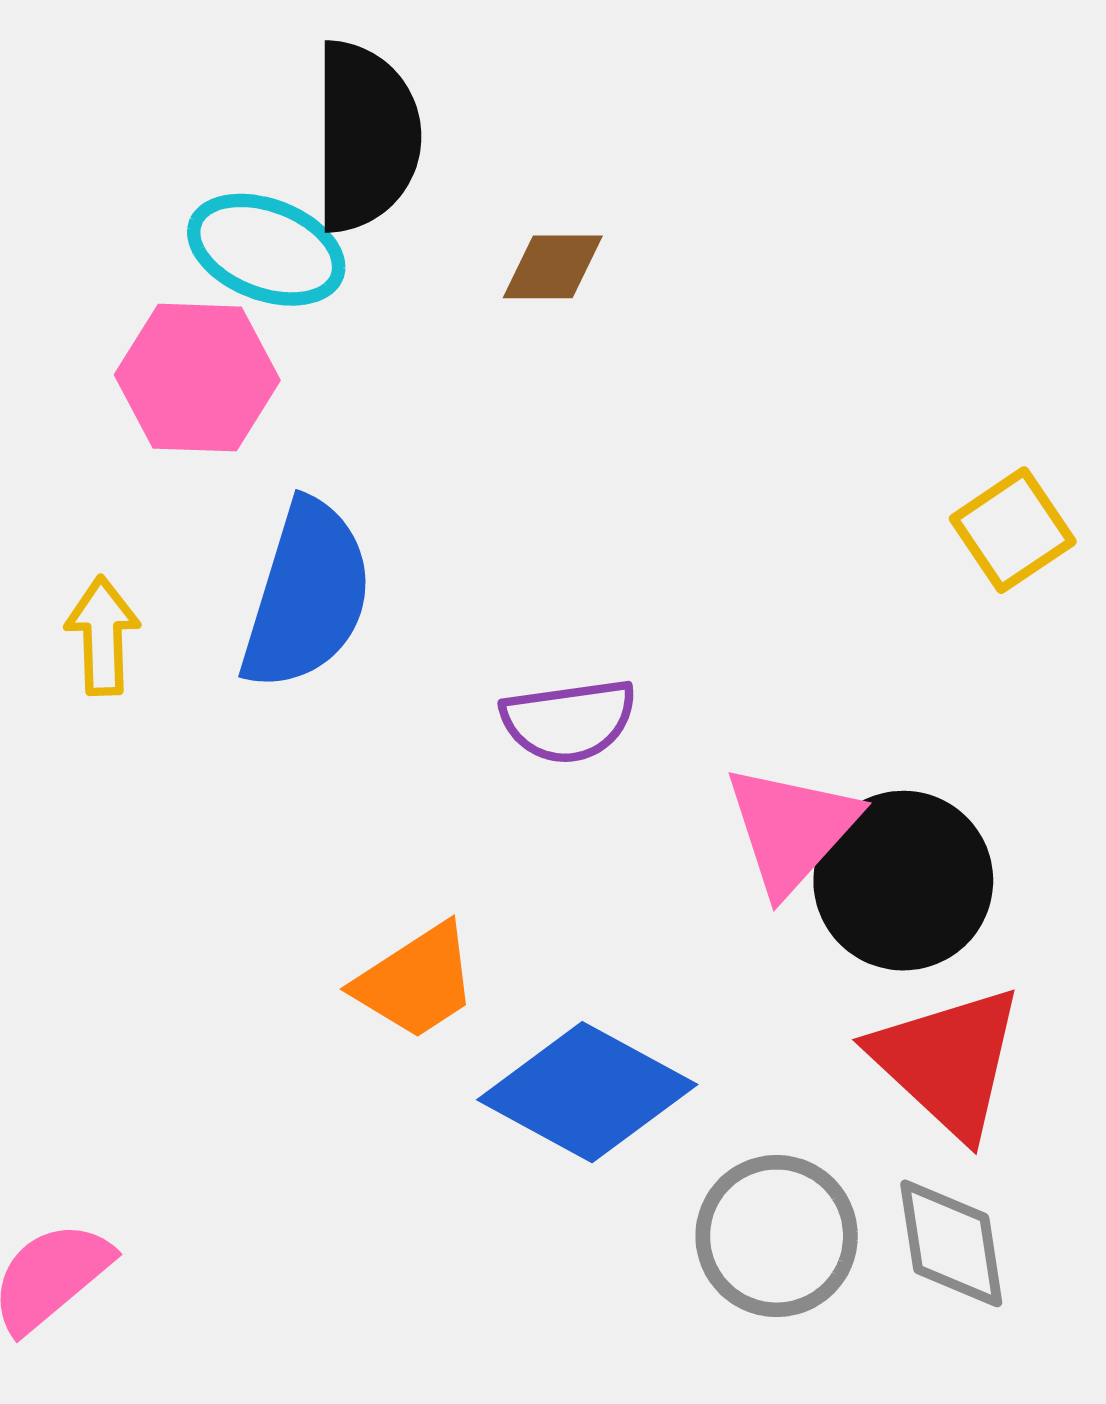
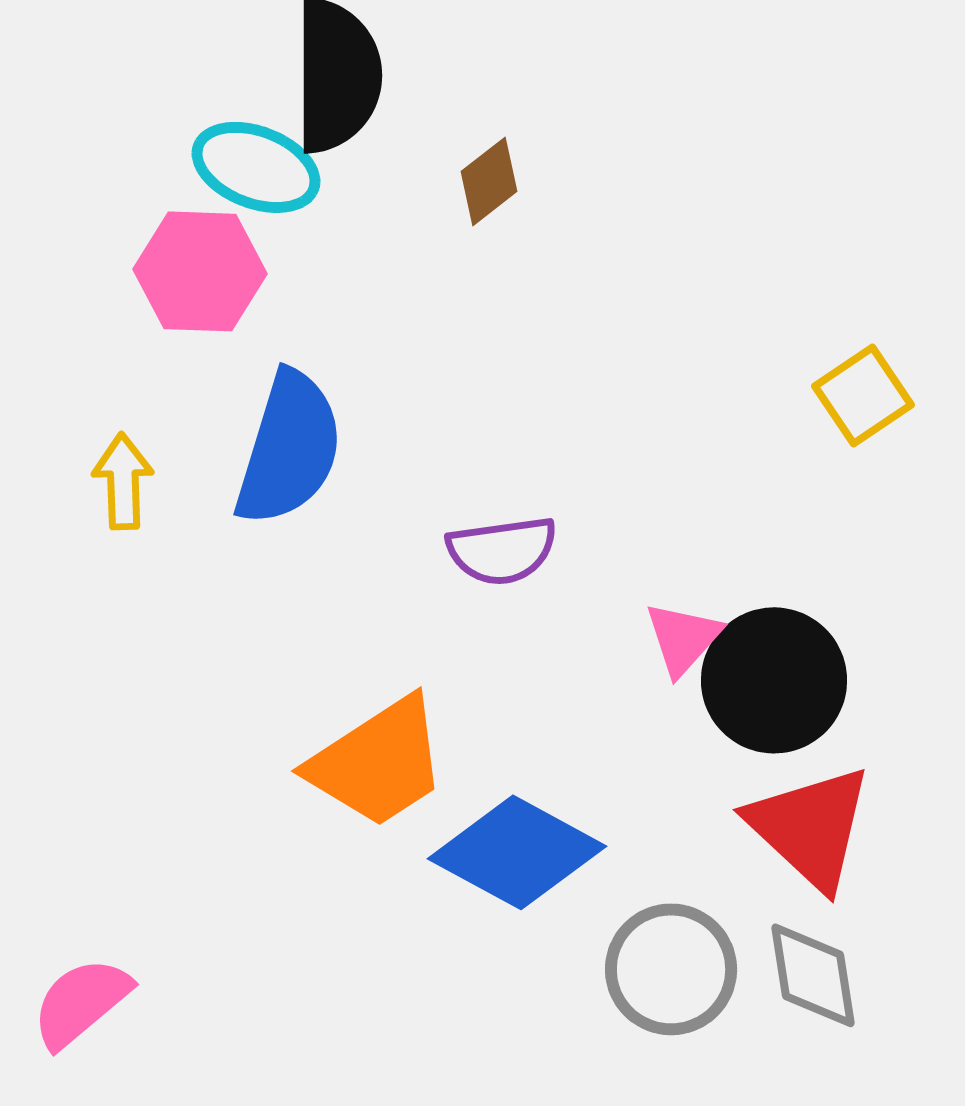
brown diamond: (553, 267) -> (489, 181), turned -38
pink triangle: (791, 829) -> (683, 638), size x0.7
orange trapezoid: (416, 981) -> (378, 762), size x1.4

